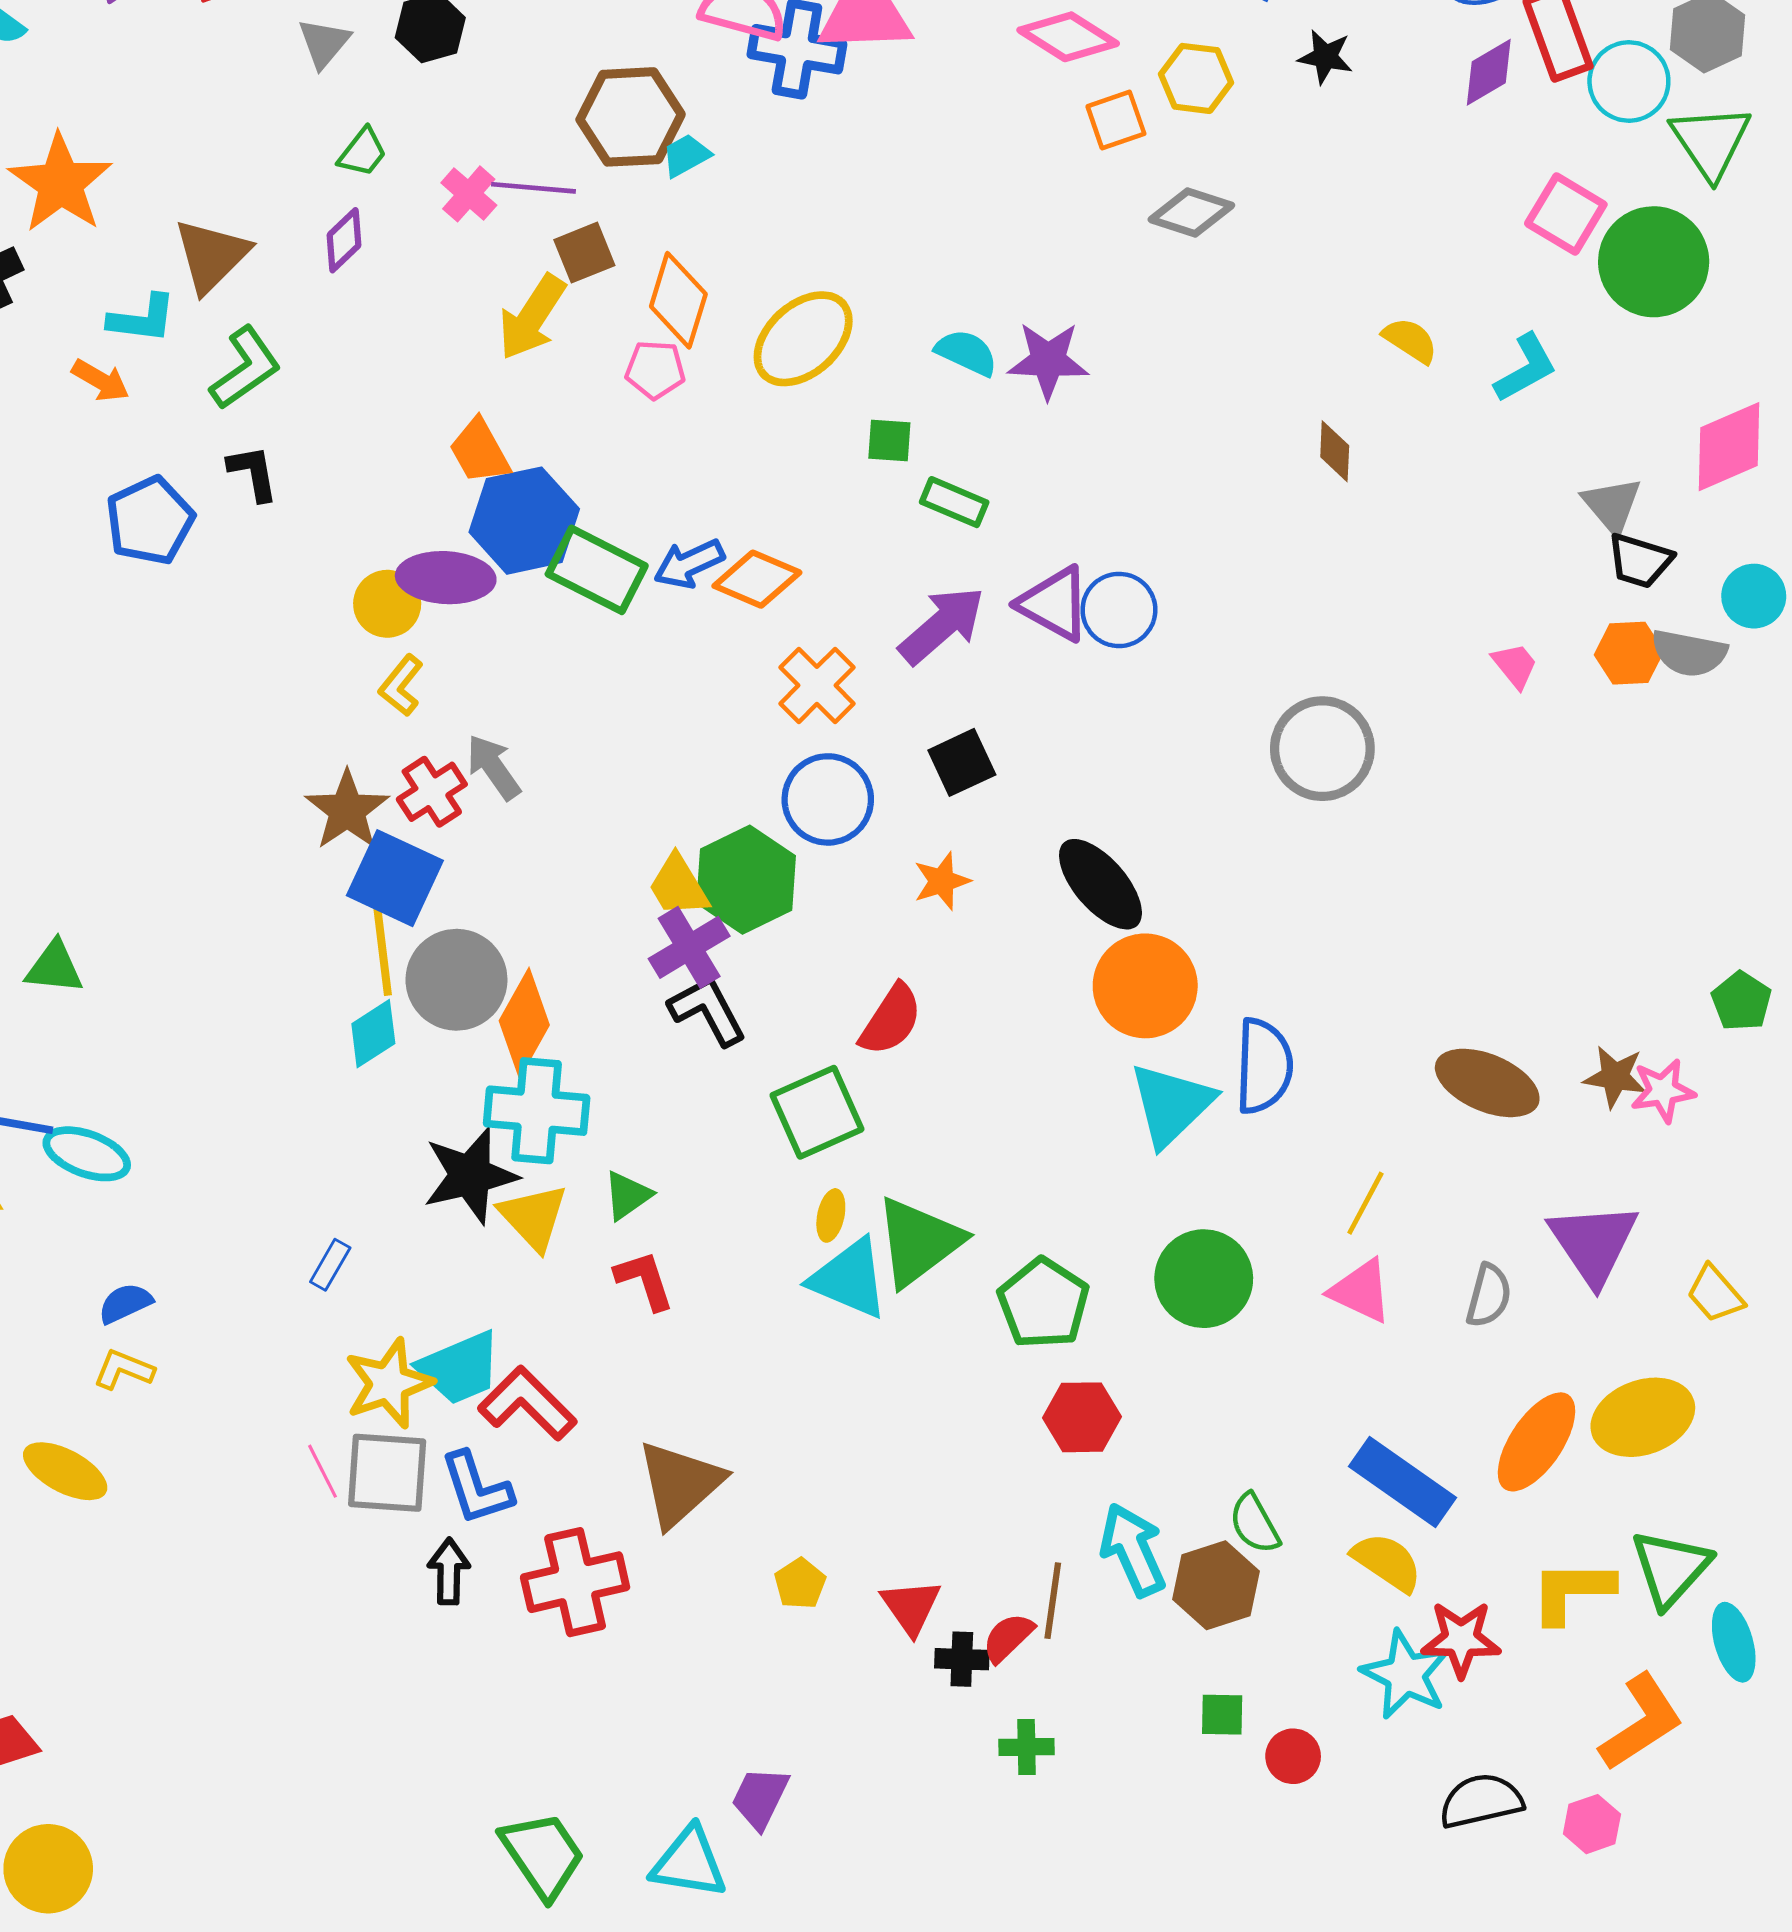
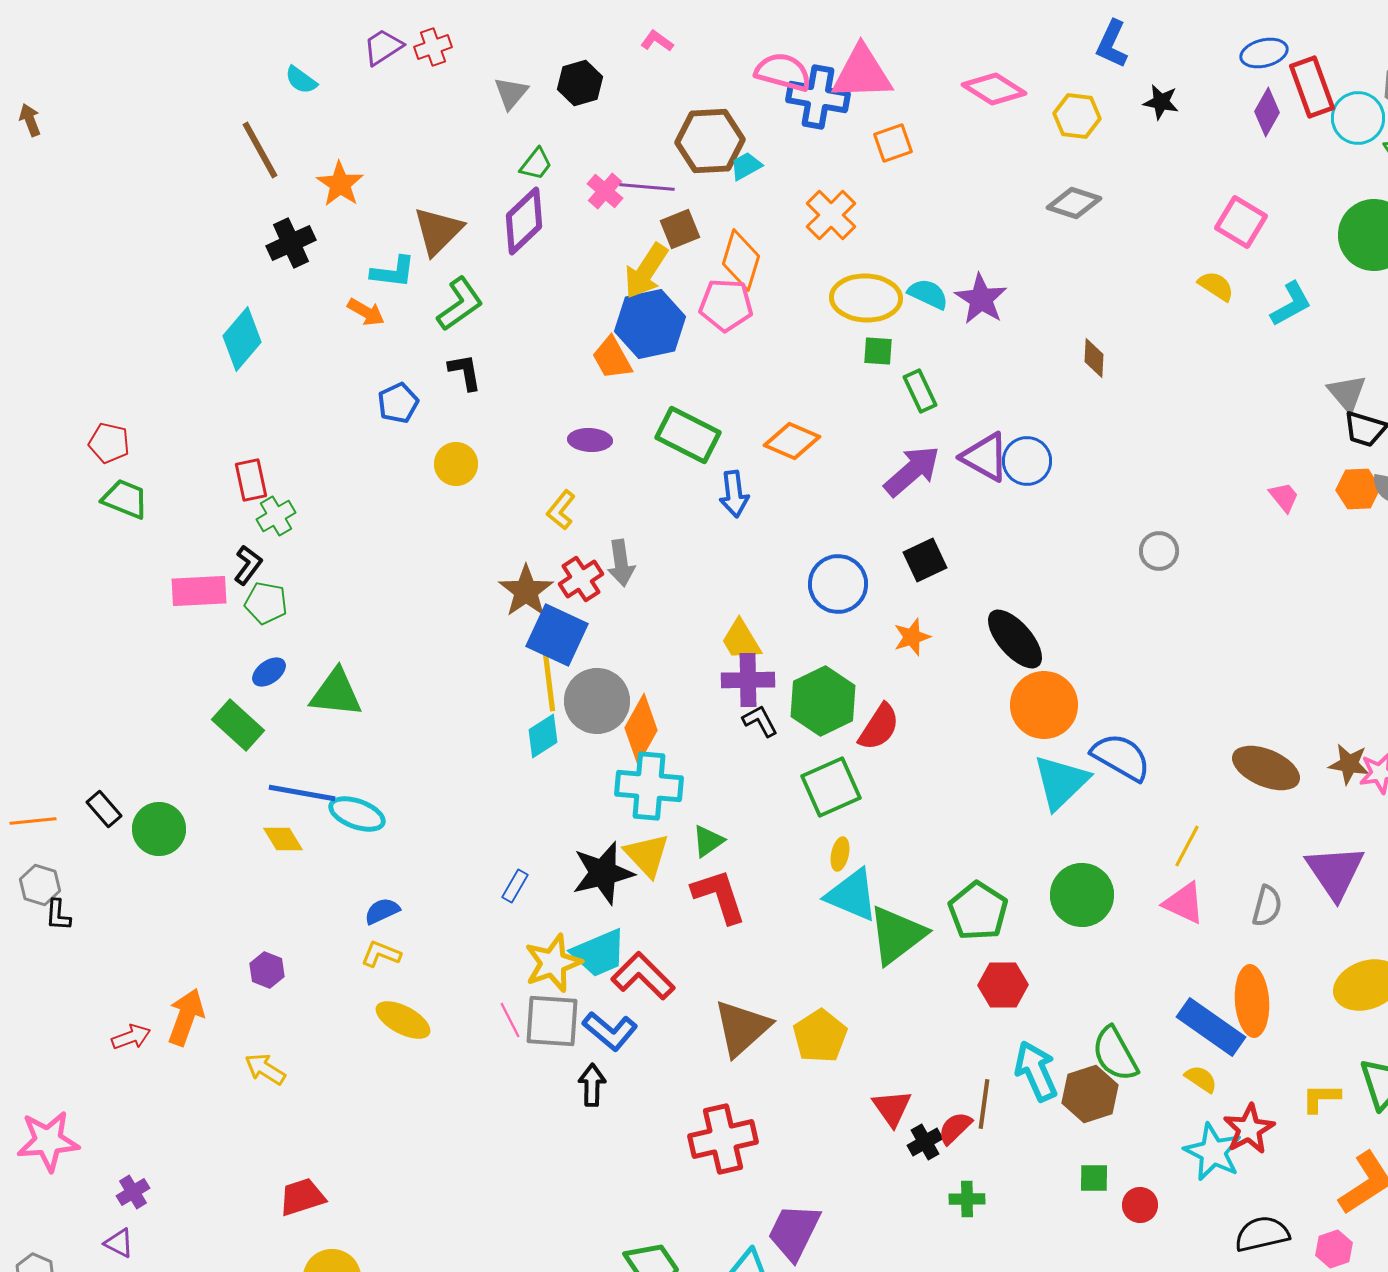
purple diamond: (1489, 72) -> (1267, 112), turned -30
orange square: (1116, 120) -> (893, 143), moved
orange star: (61, 183) -> (340, 184), size x0.7
pink square: (1566, 214) -> (1241, 222), moved
purple diamond: (344, 240) -> (524, 221), size x1.6
yellow ellipse: (803, 339) -> (866, 298), moved, turned 44
purple star: (1048, 360) -> (981, 299), turned 30
pink pentagon: (655, 370) -> (726, 305), size x1.4
brown diamond: (1335, 451) -> (1094, 358), moved
green rectangle: (954, 502) -> (920, 391), turned 42
blue pentagon: (150, 521) -> (398, 403), size x0.7
blue hexagon: (524, 521) -> (650, 324), moved
blue arrow: (689, 564) -> (734, 494), moved, turned -72
purple ellipse: (446, 578) -> (590, 440), size x0.7
yellow circle: (387, 604) -> (456, 464), moved
orange cross: (817, 685) -> (831, 215), moved
gray circle: (1322, 749) -> (1159, 551), size x0.6
gray arrow: (493, 767) -> (621, 563), turned -153
green hexagon: (746, 880) -> (823, 701), moved
purple cross: (689, 947) -> (748, 680), turned 30
green triangle: (54, 967) -> (336, 693), size x1.4
black L-shape: (708, 1011) -> (760, 721), size x0.7
blue semicircle: (1264, 1066) -> (1121, 757), turned -62
black star: (470, 1175) -> (603, 873), moved
green triangle: (919, 1242) -> (897, 935), moved
red L-shape: (644, 1280) -> (719, 896), size x1.4
orange ellipse: (1536, 1442) -> (1252, 1001), moved, turned -38
yellow ellipse: (65, 1471) -> (403, 1020), moved
blue L-shape: (476, 1488) -> (610, 1031), turned -32
green semicircle: (1255, 1524) -> (1115, 1054), size x1.4
yellow semicircle: (1387, 1562) -> (1201, 1079), size x0.7
red cross: (575, 1582) -> (723, 1139), moved
yellow pentagon: (800, 1584) -> (820, 1036), moved, size x1.6
yellow L-shape: (1572, 1591) -> (1321, 1098), size x0.7
red star: (1461, 1639) -> (1249, 1129), turned -30
black cross: (962, 1659) -> (925, 1142), turned -32
purple trapezoid: (760, 1798) -> (794, 1232), size x1.4

